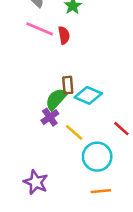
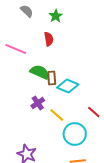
pink line: (40, 29) -> (16, 49), moved
green semicircle: (56, 99) -> (40, 72), moved, turned 72

